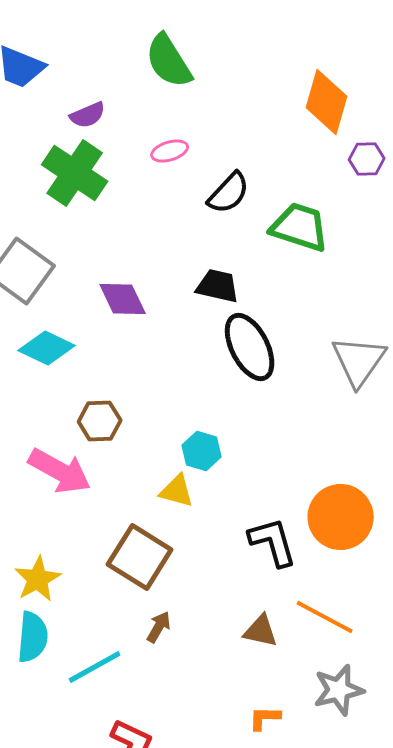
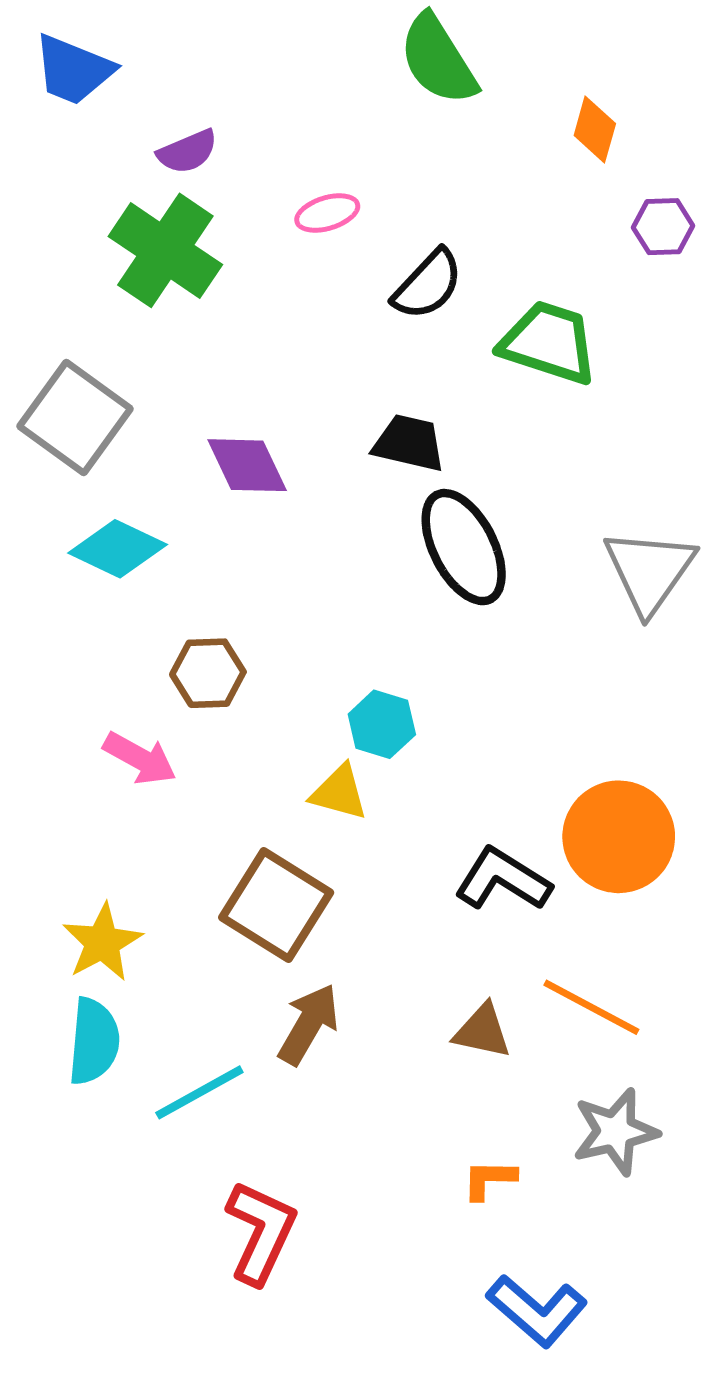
green semicircle: (169, 61) -> (438, 60), moved
orange diamond: (327, 102) -> (595, 129), size x0.6
pink arrow: (60, 471) -> (140, 758), size x0.7
black L-shape: (273, 542) -> (503, 879), turned -42
brown arrow: (159, 627) -> (309, 1024), size x1.5

